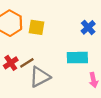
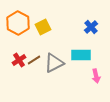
yellow square: (37, 27) -> (43, 27), turned -35
gray triangle: (40, 77) -> (54, 63), moved

